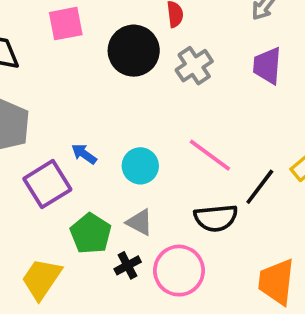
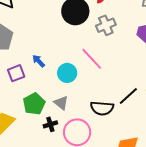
pink line: (210, 155) -> (92, 59), moved
purple square: (47, 184) -> (16, 73), size x0.7

